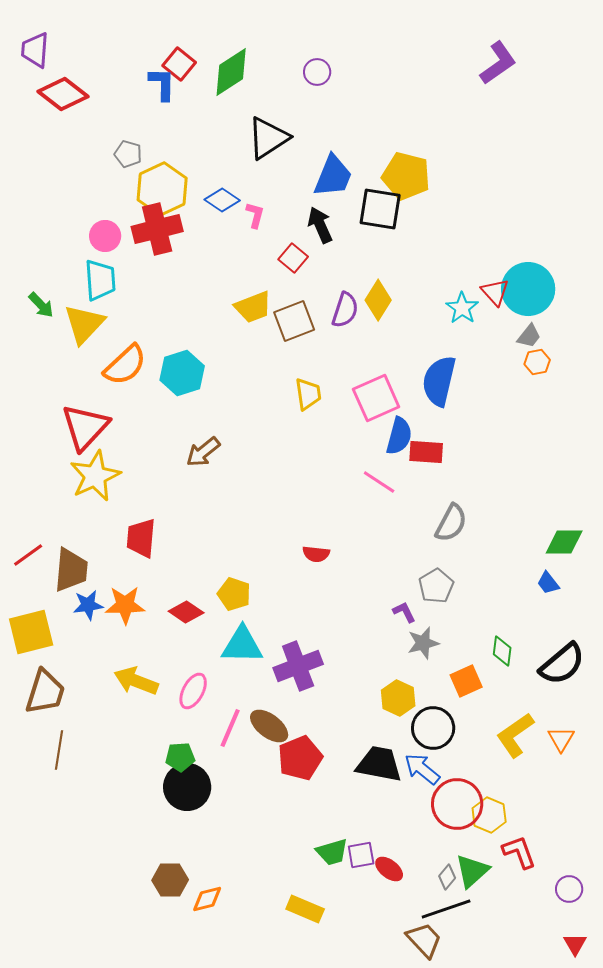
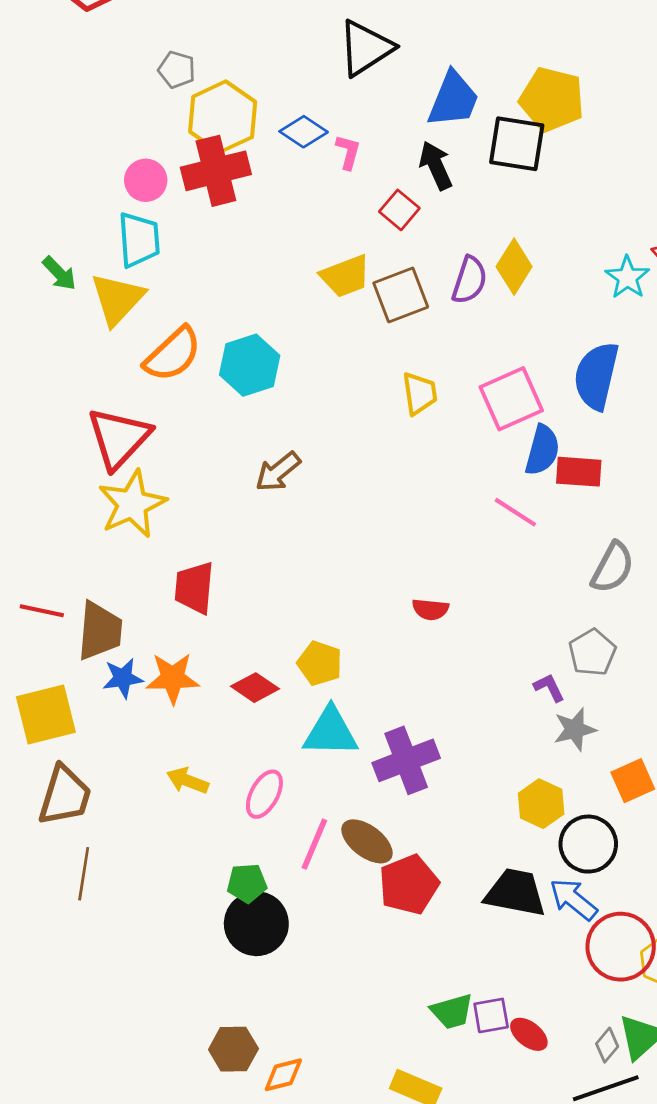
red line: (28, 555) -> (42, 611), turned 48
yellow arrow: (136, 681) -> (188, 781), size x0.7

